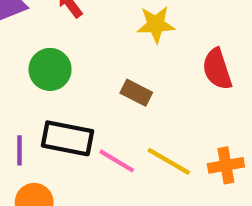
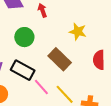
brown rectangle: (136, 93) -> (60, 59), size x1.6

